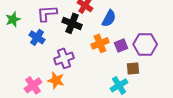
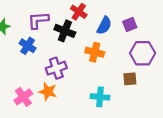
orange cross: (100, 43) -> (95, 52), turned 36
purple square: (121, 45) -> (130, 24), moved
cyan cross: (119, 85) -> (100, 97), moved, turned 36

